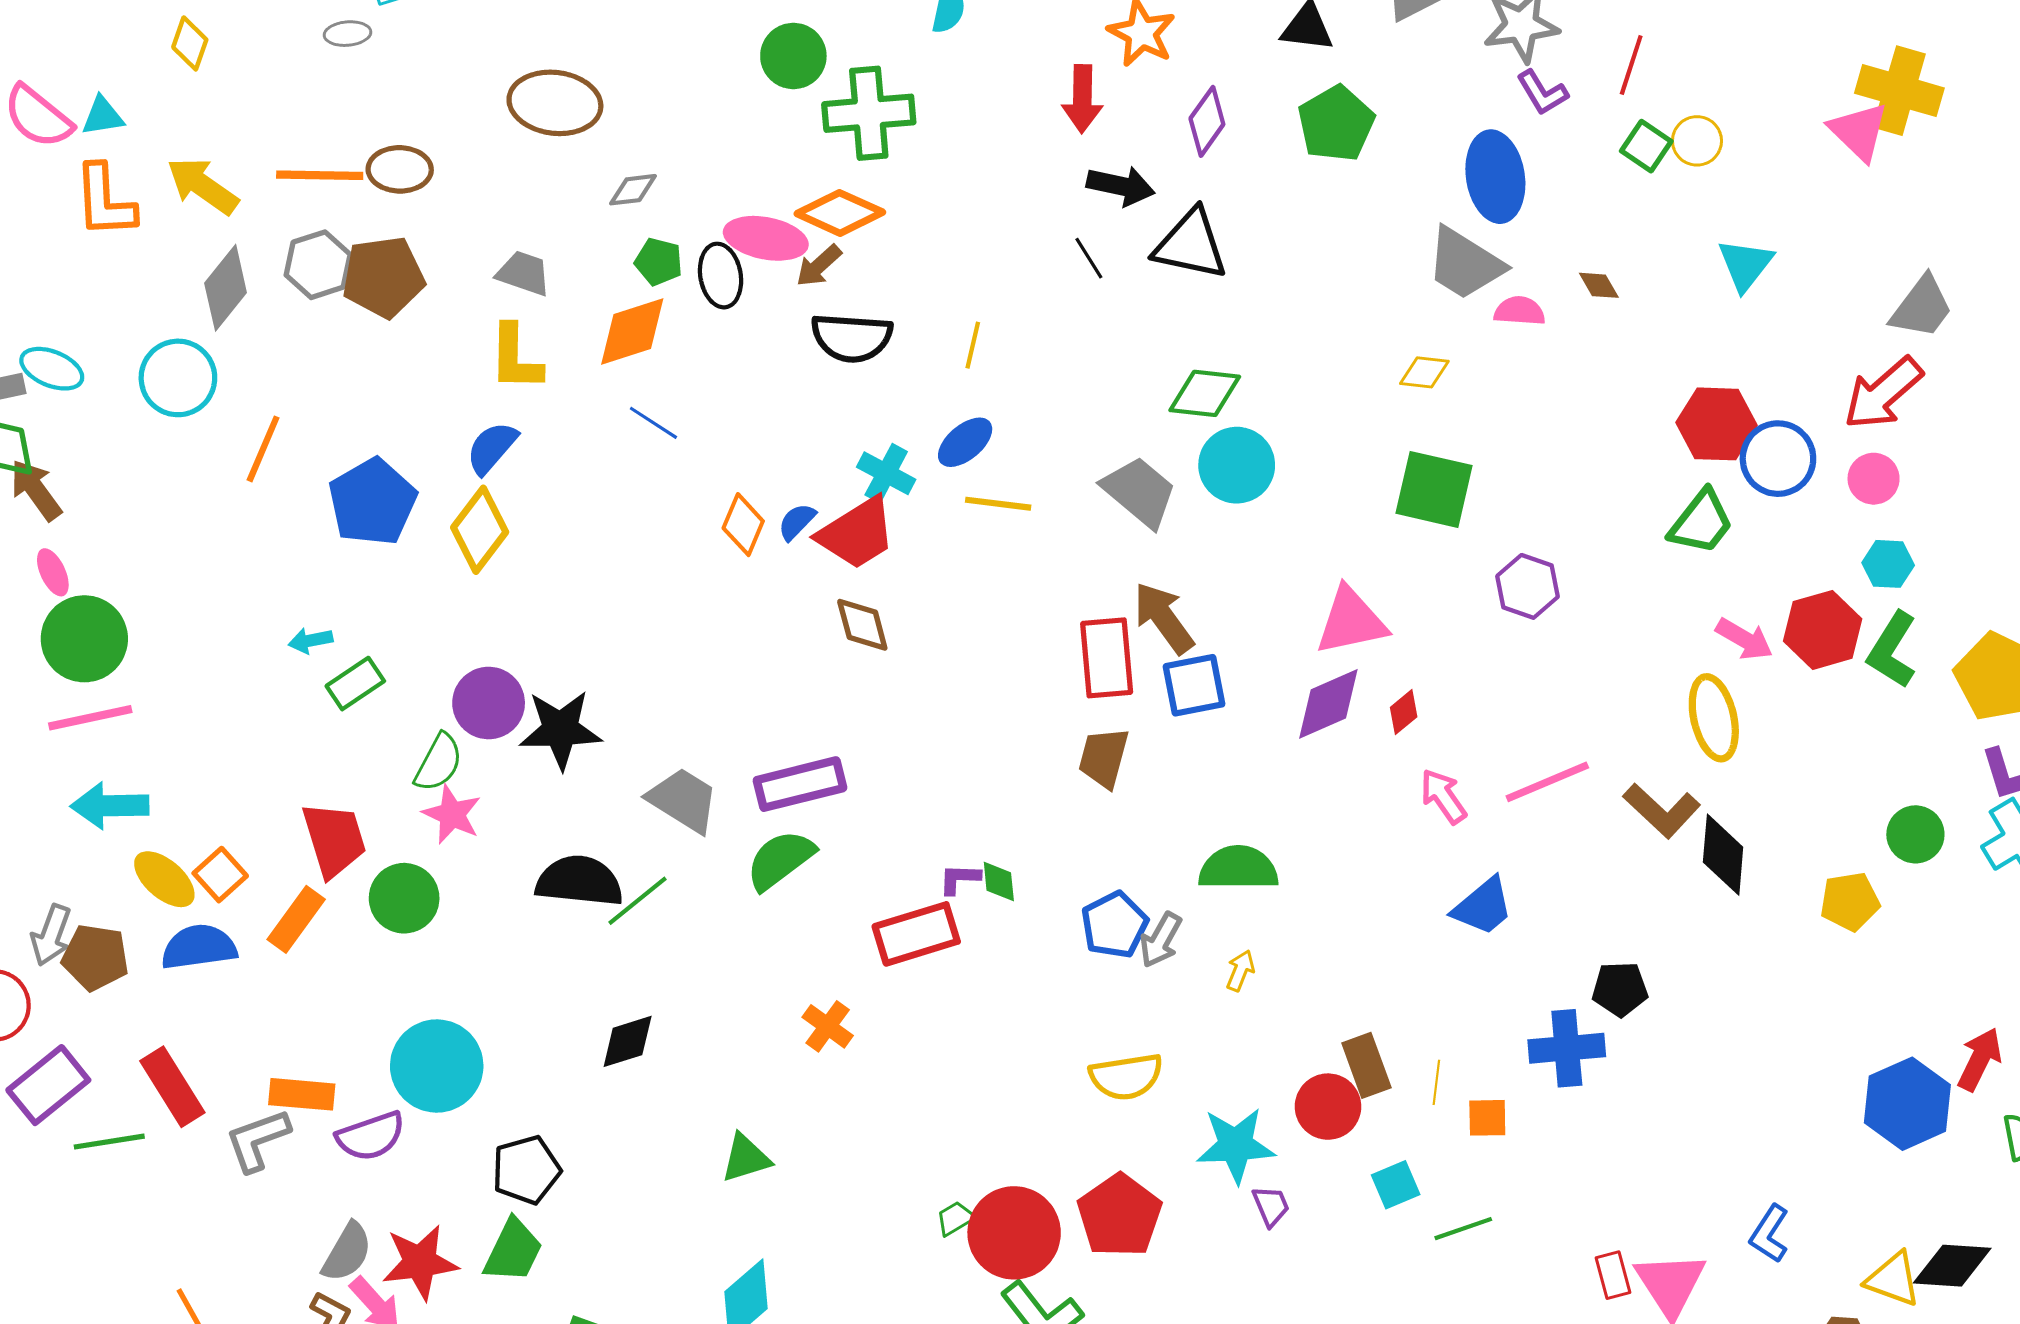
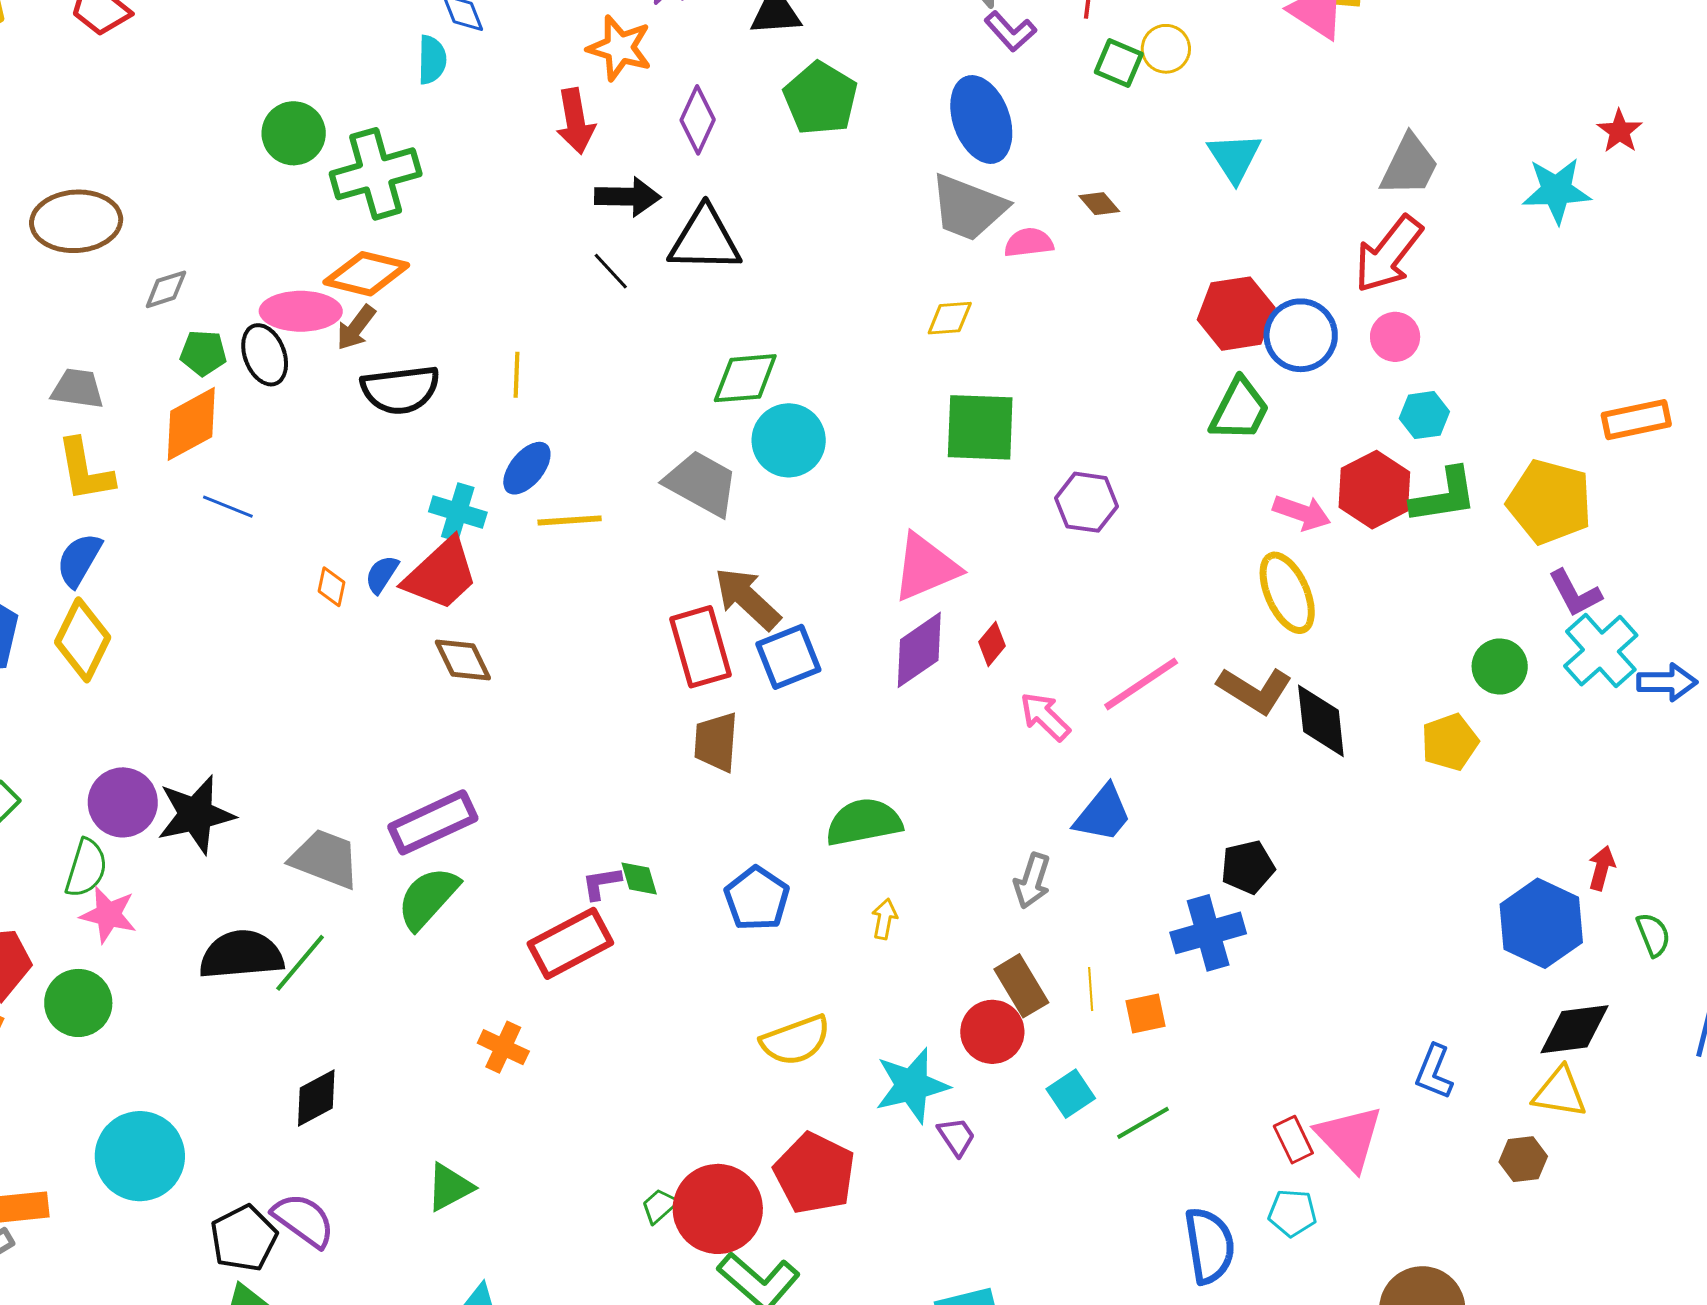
orange diamond: (743, 525) -> (332, 587), size x0.7
green L-shape: (1892, 650) -> (1444, 496), turned -120
gray arrow: (1161, 940) -> (1032, 881), moved
red arrow: (1980, 1059) -> (1602, 868), size x0.7
purple semicircle: (371, 1136) -> (304, 1220), moved, turned -114
black diamond: (1952, 1266) -> (1575, 1029), moved

